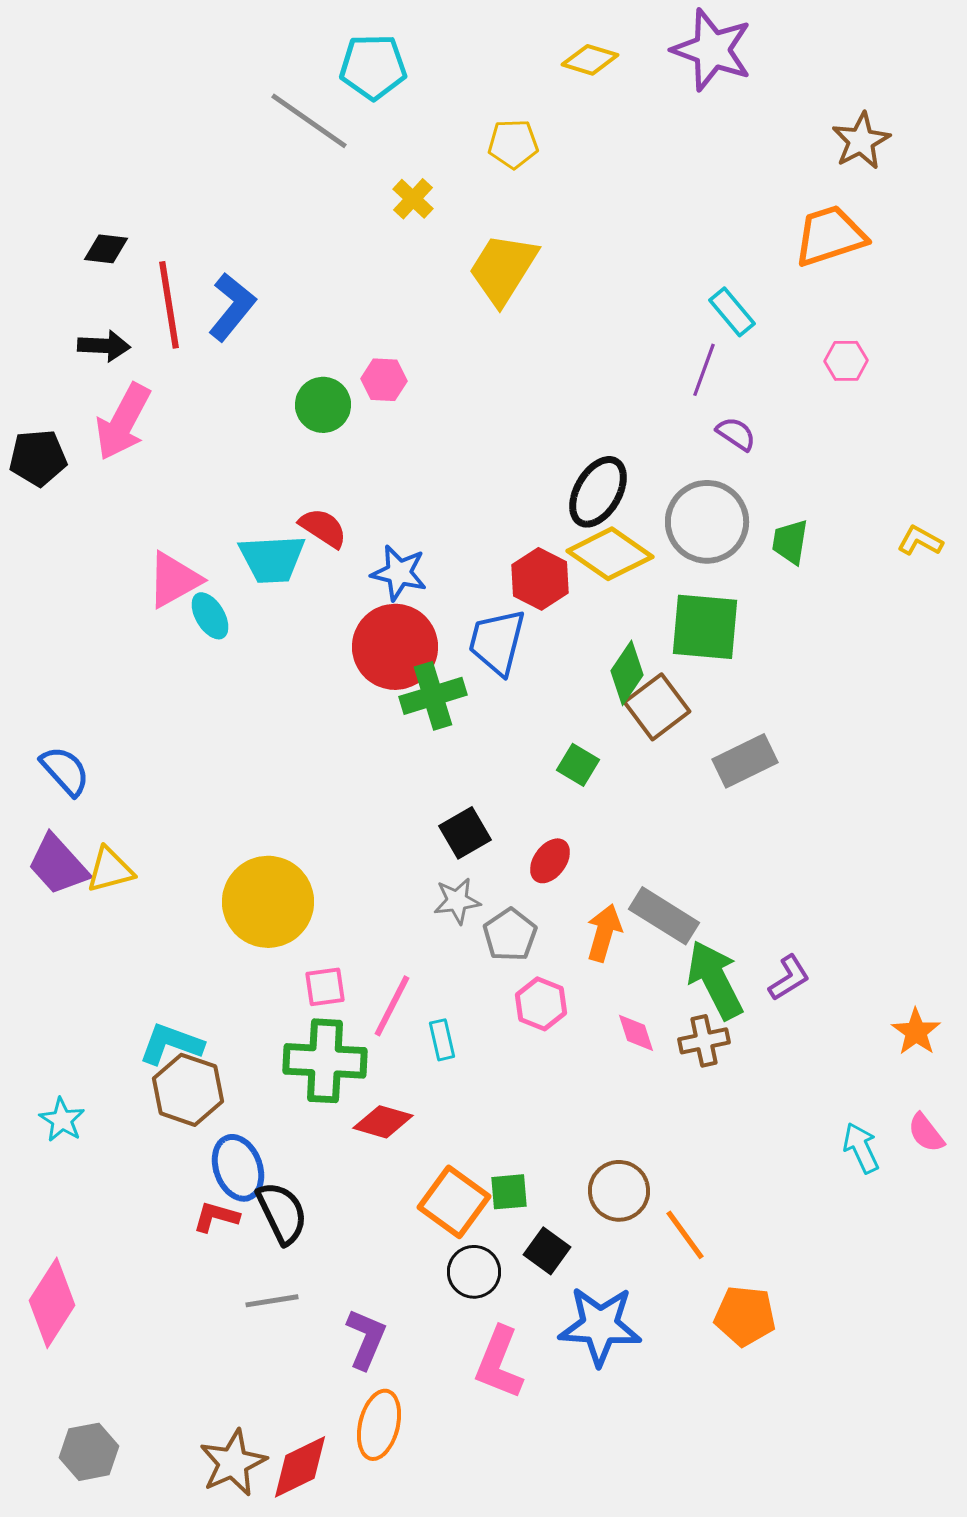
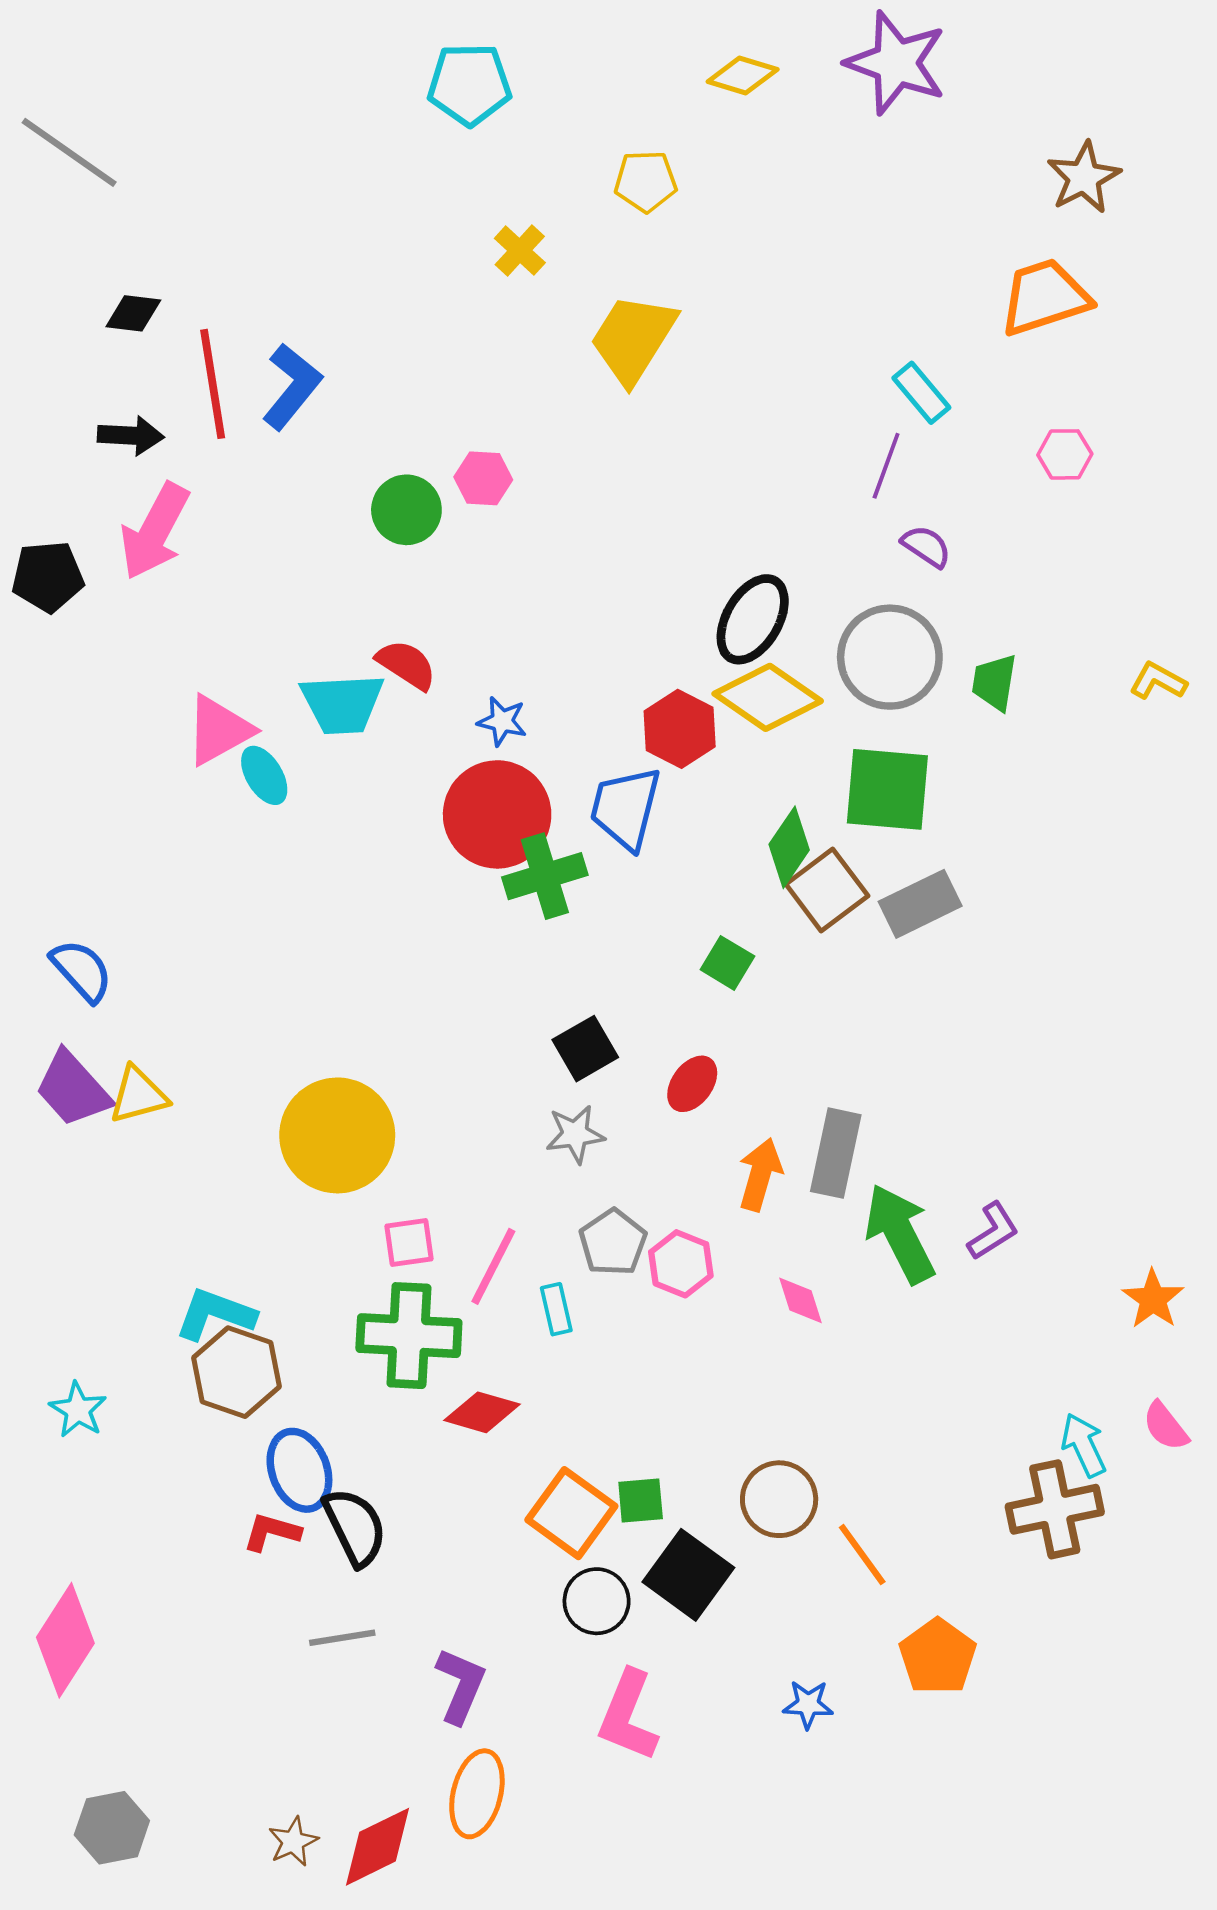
gray line: (309, 121) -> (69, 152), moved
blue star: (399, 573) -> (502, 721), size x0.7
gray rectangle: (745, 761) -> (920, 904), moved
gray rectangle: (664, 916) -> (836, 1153), turned 70
gray pentagon: (510, 935) -> (613, 1242), moved
brown cross: (704, 1041) -> (1055, 1509), moved, size x1.5
black square: (547, 1251) -> (688, 1575), size x1.5
orange pentagon: (745, 1316) -> (938, 1657), turned 30
blue star: (600, 1326) -> (808, 1704), moved, size x0.5
brown star: (233, 1463) -> (293, 1842), size x0.6

